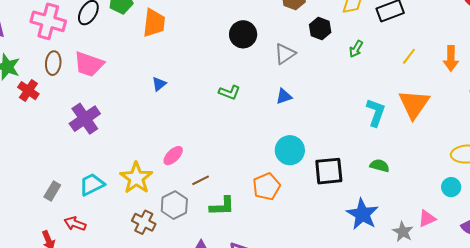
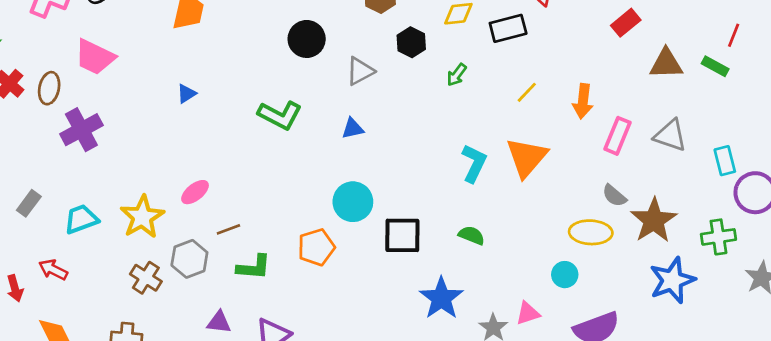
brown ellipse: (53, 63) -> (49, 88), moved
green L-shape: (229, 92) -> (280, 115), size x1.5
gray rectangle: (52, 191) -> (29, 203), moved

